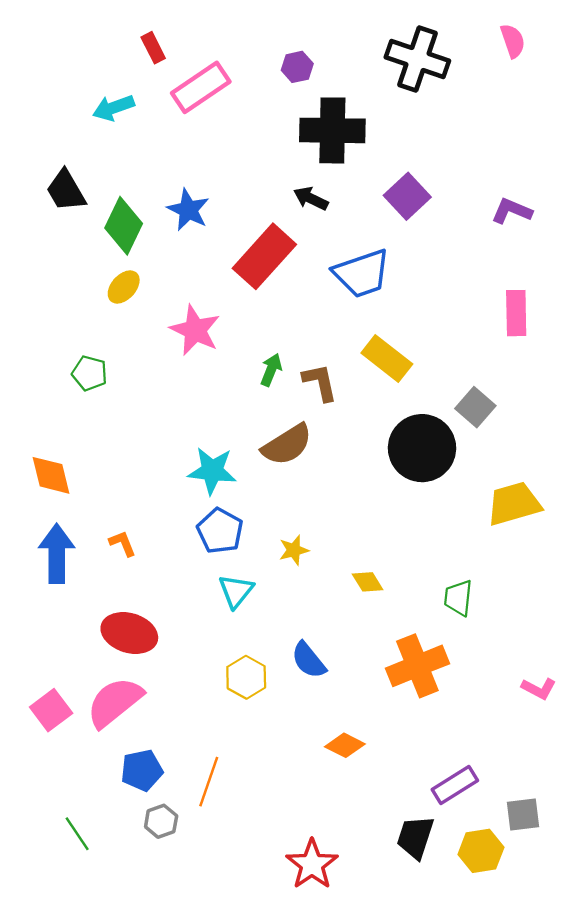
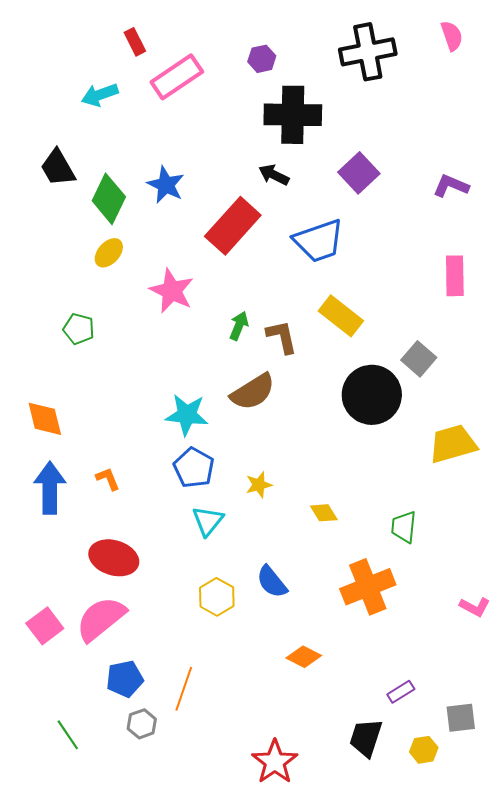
black cross: (417, 59) -> (368, 52), turned -30
purple rectangle: (455, 785) -> (401, 692), size x0.7
yellow hexagon: (481, 851) -> (424, 750), size x0.7

